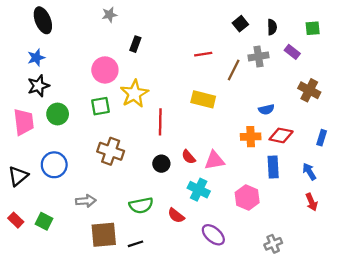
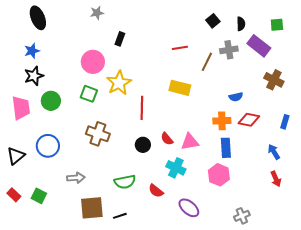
purple rectangle: (292, 52) -> (259, 46), size x1.6
green square: (100, 106) -> (89, 94), turned 30
blue rectangle: (273, 167) -> (226, 148), moved

